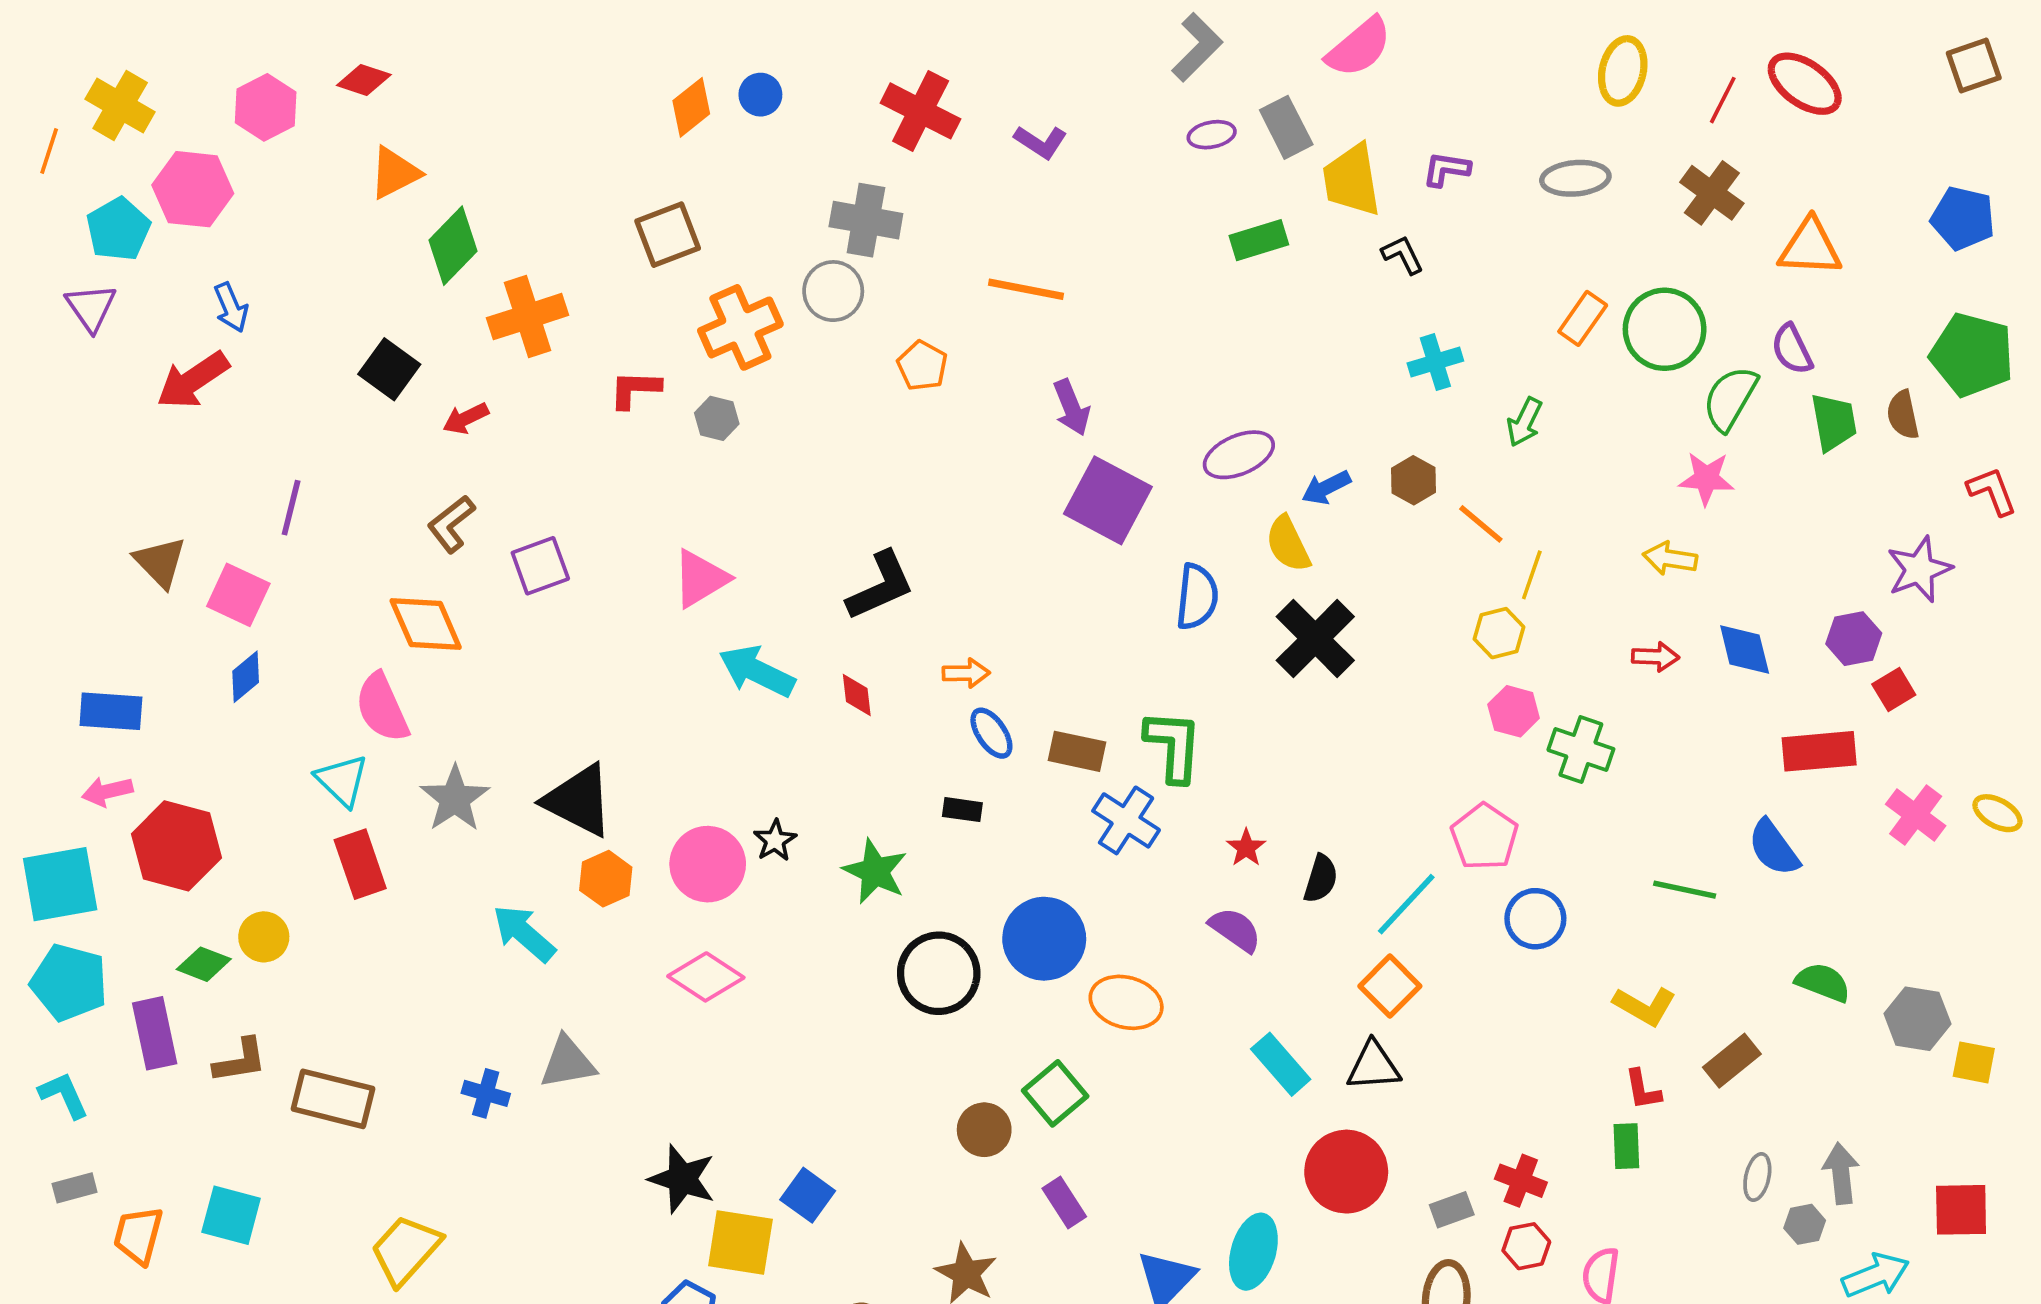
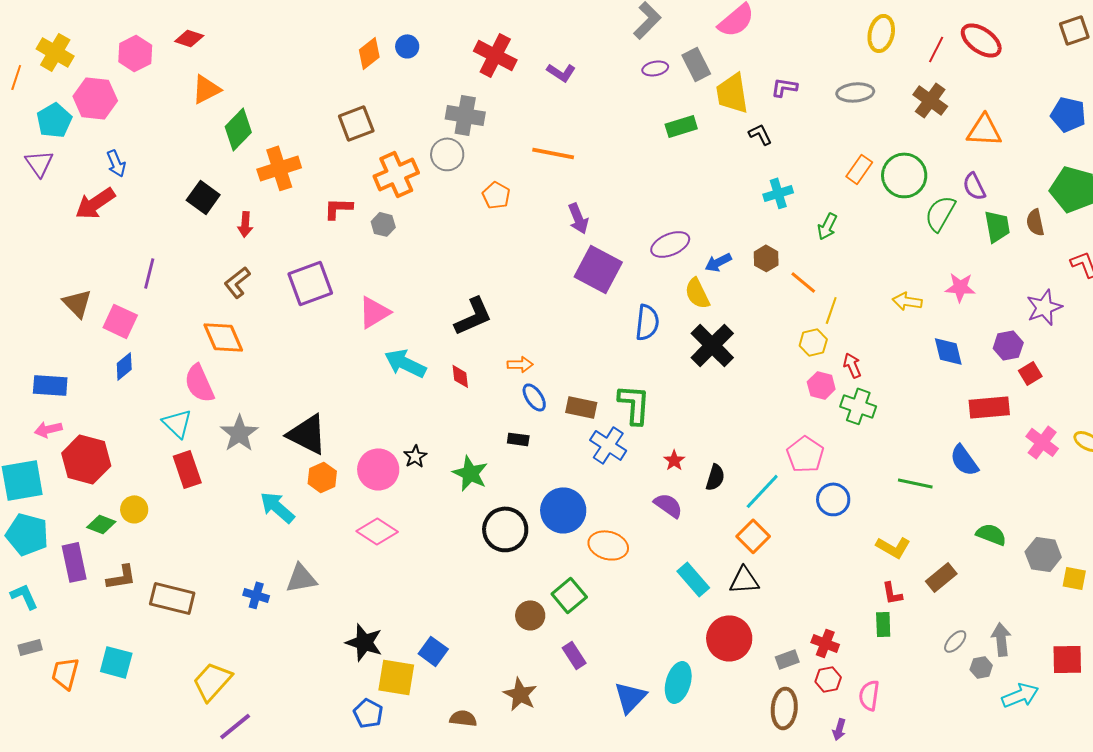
red arrow: (466, 418) -> (245, 224), turned -60
pink star: (1706, 478) -> (960, 287), moved
purple square: (540, 566) -> (310, 283), moved, size x1.4
red arrow: (1655, 657) -> (852, 365), moved, turned -115
gray ellipse: (1757, 1177) -> (955, 641), turned 30

